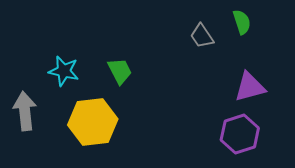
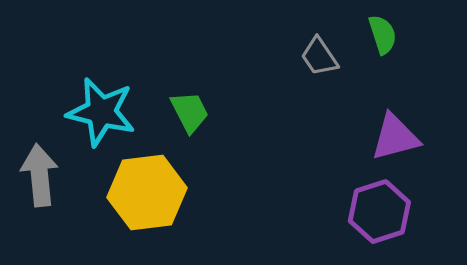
cyan star: (64, 71) -> (101, 112), size x1.4

